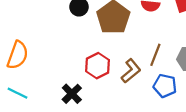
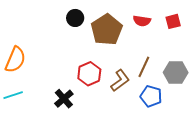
cyan line: (17, 93) -> (13, 95), turned -48

